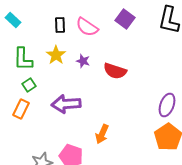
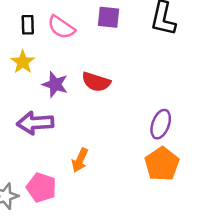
purple square: (125, 19) -> (108, 17), turned -30
purple star: (83, 61) -> (55, 84), moved, size x1.5

